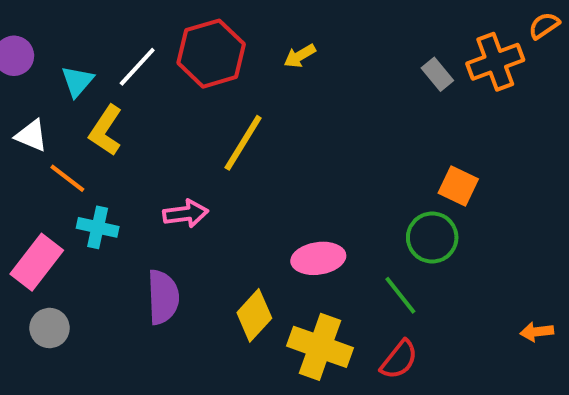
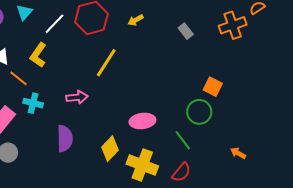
gray rectangle: (437, 74) -> (186, 31), moved
cyan triangle: (77, 81) -> (24, 12), moved
orange arrow: (537, 332) -> (238, 153), moved, turned 35

